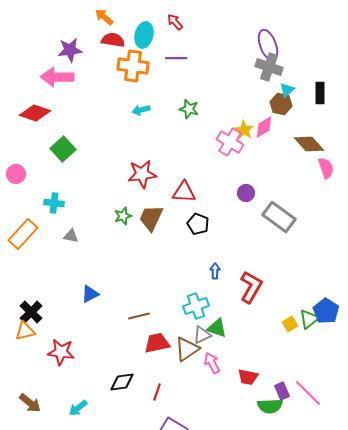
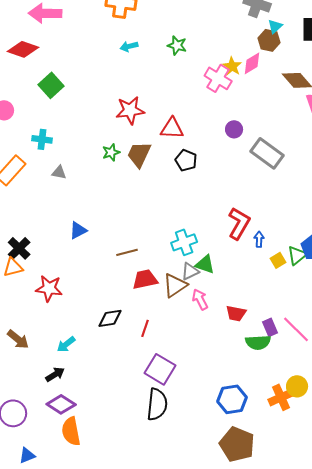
blue arrow: (215, 271) -> (259, 239), moved

